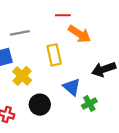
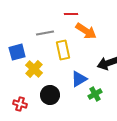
gray line: (20, 33) -> (45, 33), moved
blue triangle: (72, 87) -> (79, 79), turned 48

